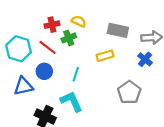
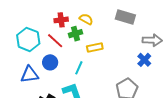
gray rectangle: (118, 30) -> (125, 17), moved
yellow rectangle: (105, 56) -> (95, 48), moved

